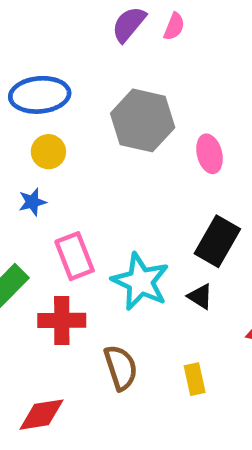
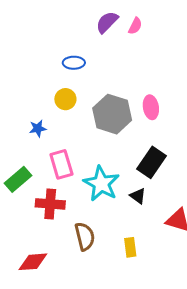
blue ellipse: (40, 95) -> (74, 63), moved, size x0.6
gray hexagon: (143, 120) -> (112, 114), moved
yellow circle: (48, 152) -> (65, 99), moved

